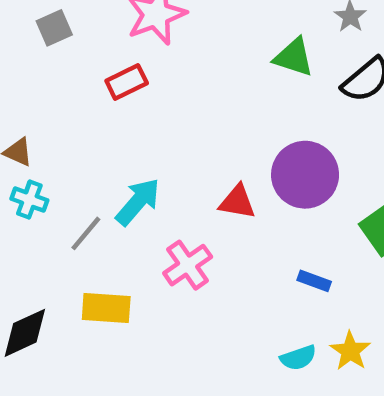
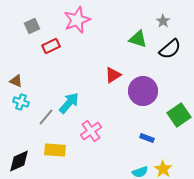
red rectangle: (127, 82) -> (51, 46), moved
red triangle: (237, 202) -> (113, 75), moved, turned -42

